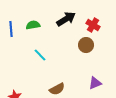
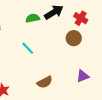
green semicircle: (33, 25) -> (33, 18), moved

